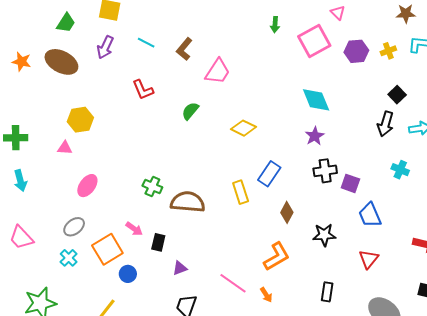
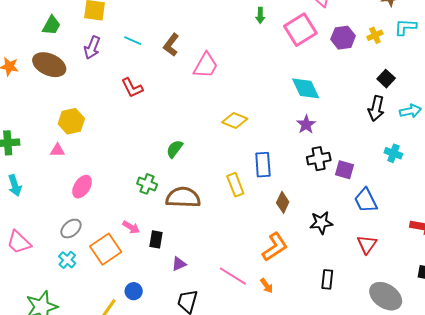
green semicircle: (190, 111) -> (175, 149), moved
blue rectangle: (269, 174) -> (263, 165), turned -35
blue circle: (128, 274) -> (134, 291), moved

